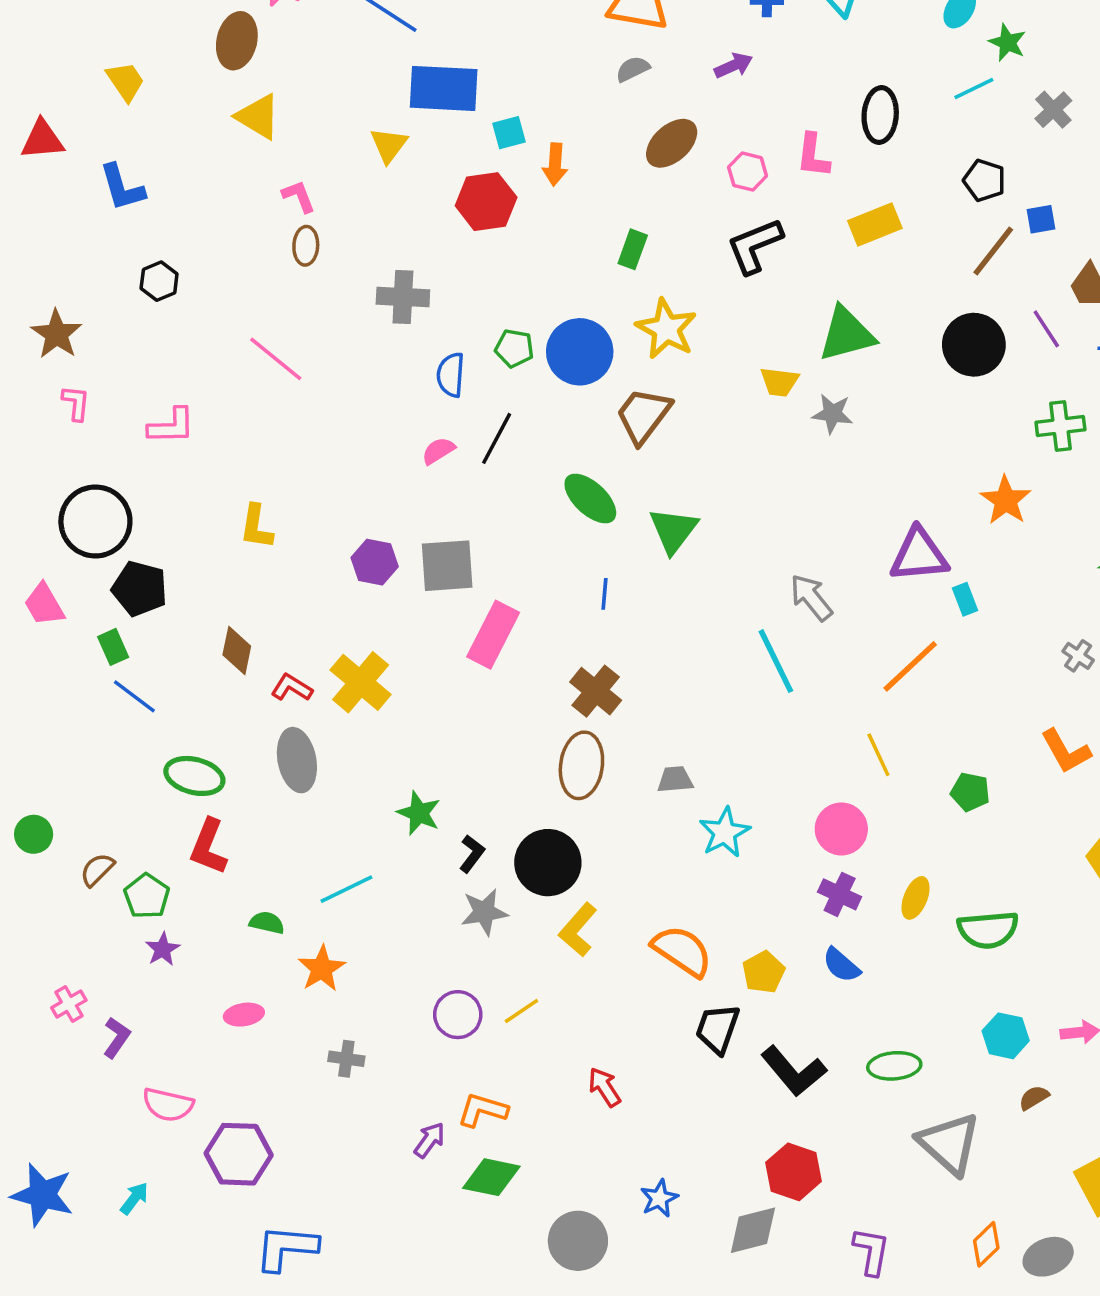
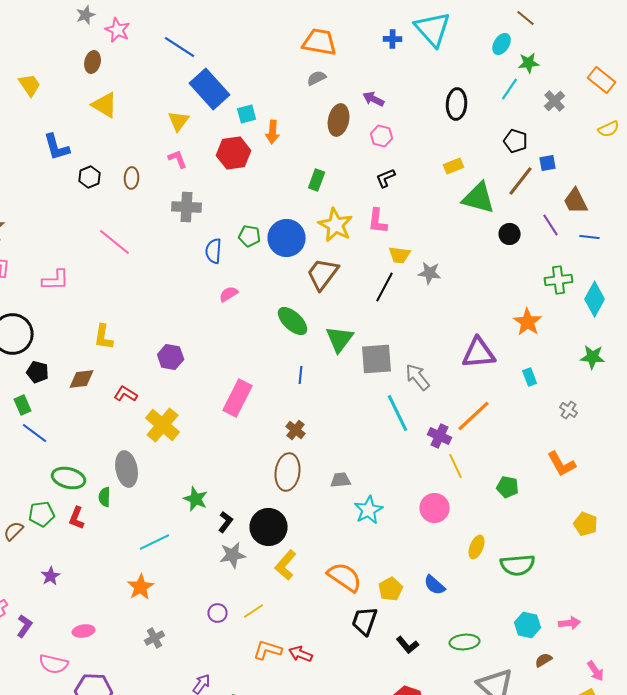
brown ellipse: (237, 41) -> (93, 62), size x0.7
green star: (1007, 43) -> (529, 63), turned -30
purple arrow: (733, 65) -> (374, 99), moved, turned -130
blue rectangle: (444, 88) -> (210, 89), turned 45
cyan line: (974, 88) -> (510, 89), turned -30
brown ellipse: (672, 143) -> (339, 120), turned -36
pink L-shape: (813, 156) -> (378, 221), moved
blue L-shape: (122, 187) -> (57, 147), moved
pink L-shape: (299, 196) -> (178, 159), moved
yellow rectangle: (875, 225) -> (454, 166), size x0.7
black L-shape: (755, 246) -> (386, 178), size x0.6
black hexagon: (159, 281) -> (90, 177), moved
green triangle: (847, 334) -> (479, 198), moved, turned 30
black circle: (974, 345) -> (510, 234), size x0.6
black line: (497, 438) -> (385, 287), moved
pink semicircle: (438, 451) -> (229, 294), moved
gray square: (447, 566) -> (377, 359), moved
black pentagon: (140, 589) -> (38, 372), size x0.7
cyan rectangle: (965, 599) -> (530, 377), moved
brown diamond: (237, 650) -> (82, 379), moved, turned 72
red L-shape: (292, 688) -> (126, 394), moved
brown cross: (596, 691) -> (296, 430), size x0.7
red L-shape: (209, 847) -> (77, 518), size x0.7
purple cross: (840, 894) -> (440, 436), moved
green pentagon: (147, 896) -> (42, 514), moved, turned 30
green semicircle: (267, 923) -> (105, 497), moved, turned -102
pink ellipse: (244, 1015) -> (84, 631), moved
purple circle: (458, 1015) -> (218, 613), size x0.7
gray cross: (346, 1059) -> (155, 638), turned -36
black L-shape: (794, 1071) -> (408, 645), size x0.6
red arrow: (604, 1087) -> (301, 654), turned -35
orange L-shape: (483, 1110) -> (268, 650), moved

